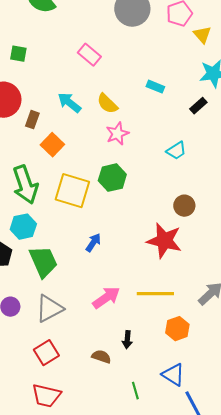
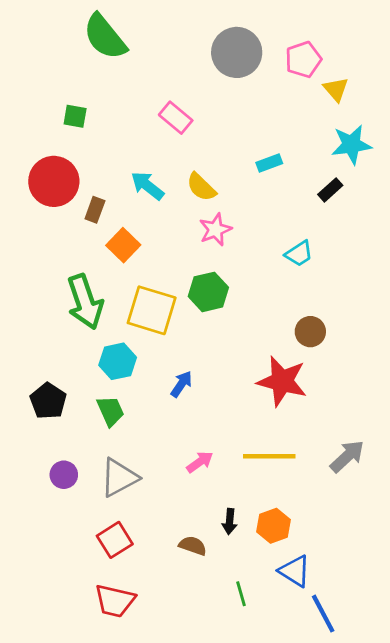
cyan rectangle: (155, 87) -> (269, 163), turned -42
cyan hexagon: (23, 227) -> (118, 361), moved
green trapezoid: (43, 262) -> (111, 411), size x0.7
pink arrow: (106, 298) -> (200, 462), size x0.7
orange hexagon: (177, 329) -> (274, 526), moved

